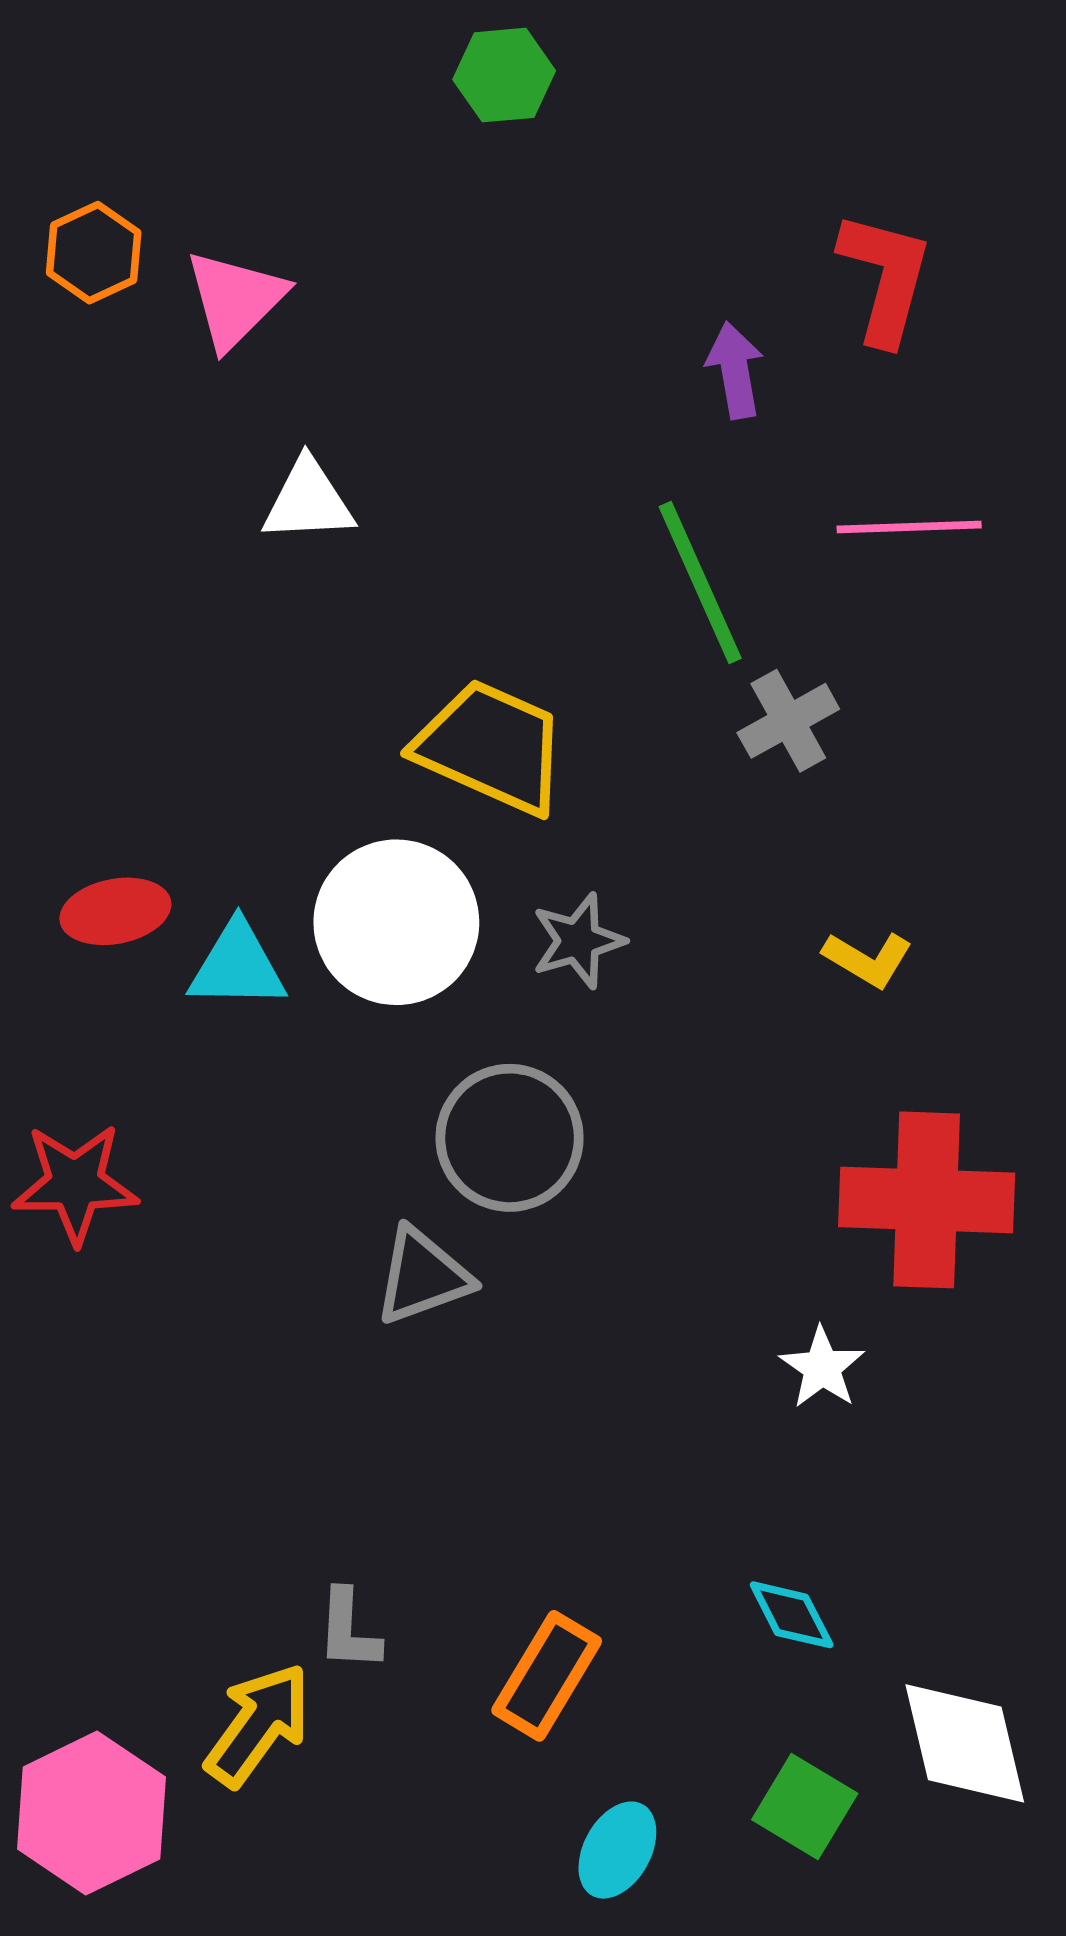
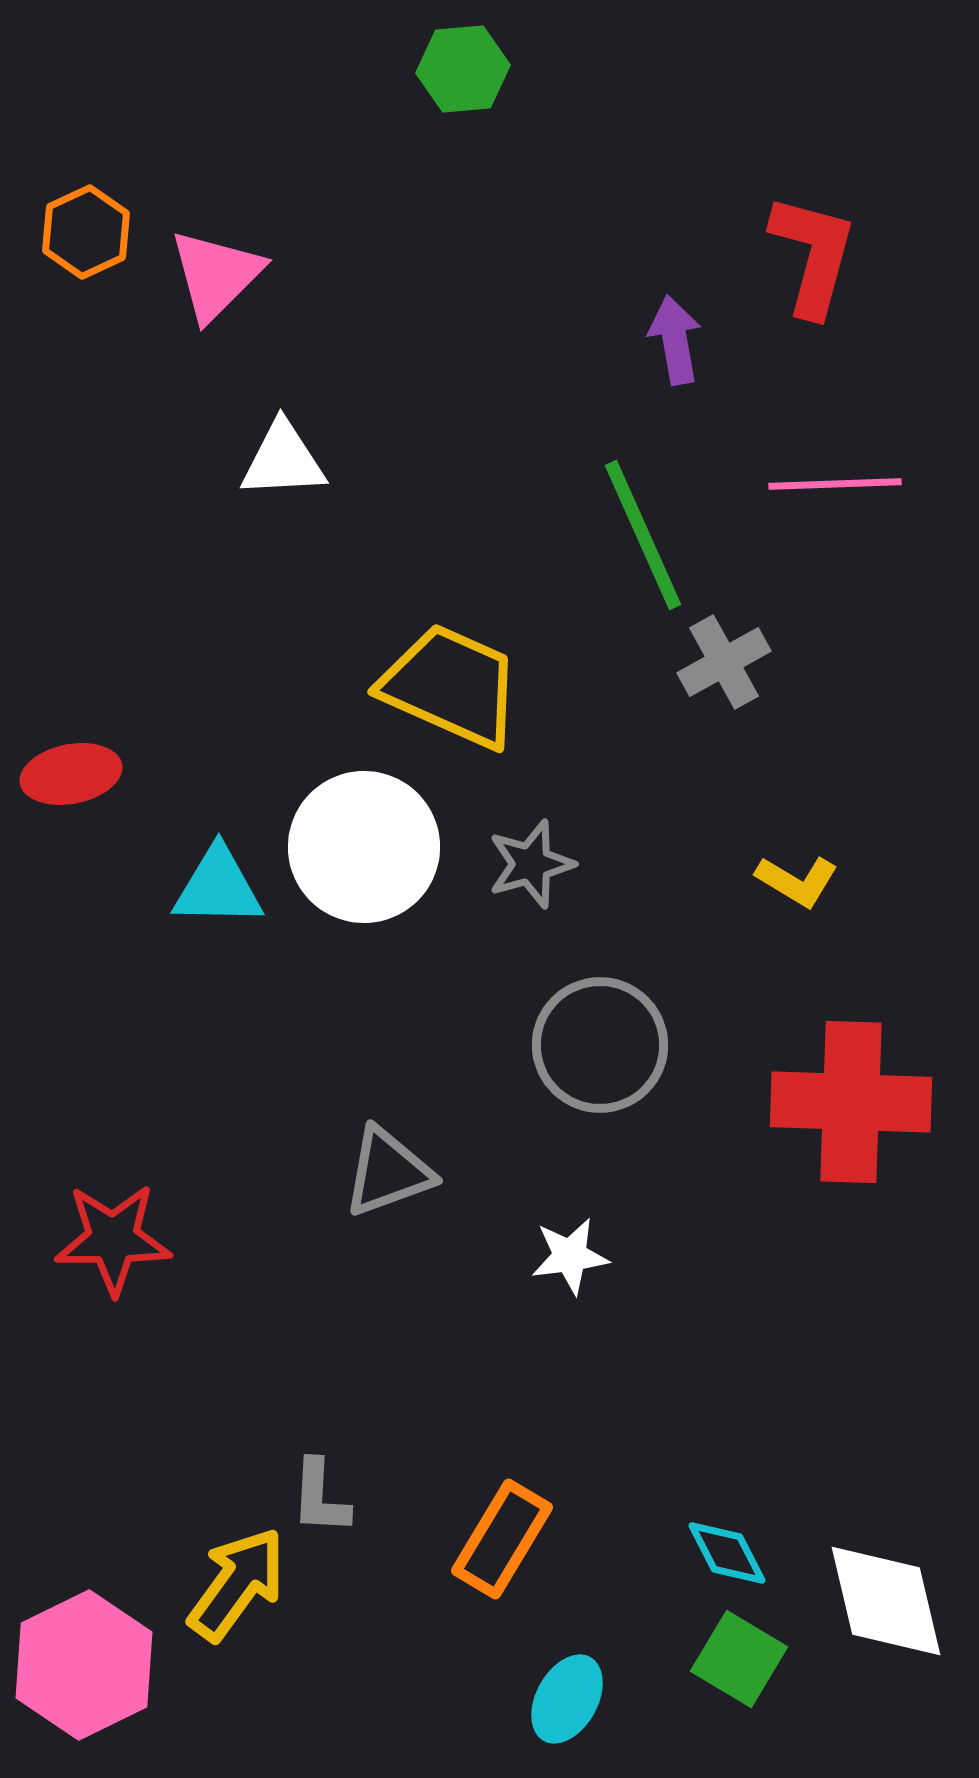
red ellipse: (115, 911) -> (71, 774), moved
gray circle: (510, 1138) -> (600, 1045), moved
red star: (75, 1184) -> (113, 1239), moved
white star: (822, 1368) -> (570, 1256), moved, turned 30
cyan diamond: (792, 1615) -> (727, 1553), moved

